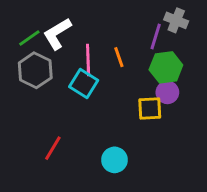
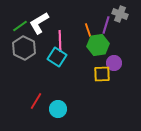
orange line: (119, 57) -> (88, 30), moved
green hexagon: (166, 67) -> (98, 45), moved
cyan circle: (115, 160) -> (58, 109), moved

